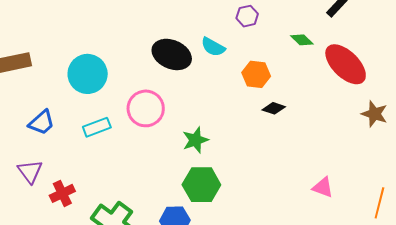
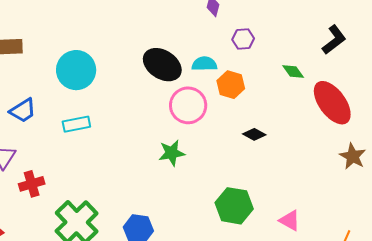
cyan semicircle: (213, 47) -> (204, 64), turned 140
orange hexagon: (256, 74) -> (231, 85), moved
pink circle: (146, 108) -> (188, 105), moved
green hexagon: (201, 185) -> (234, 206), moved

